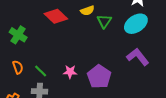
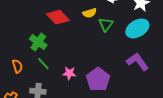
green cross: (18, 35) -> (38, 42), moved
green line: (41, 71) -> (43, 64), moved

